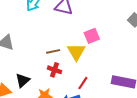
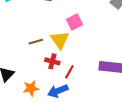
red cross: (54, 70) -> (52, 61), moved

